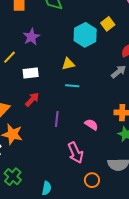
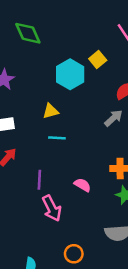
pink arrow: (75, 153) -> (52, 208), moved
orange circle: (92, 180) -> (74, 254), moved

